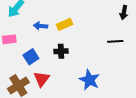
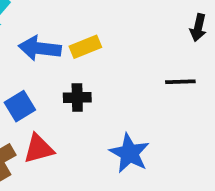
blue arrow: (41, 26) -> (40, 48), size x1.5
red triangle: (41, 79) -> (39, 149), turned 36

